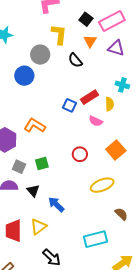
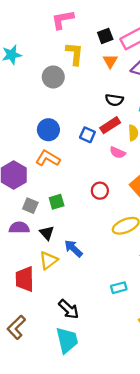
black square: (86, 19) -> (105, 36), turned 32
black semicircle: (75, 60) -> (114, 100), moved, turned -42
blue circle: (24, 76) -> (48, 130), moved
yellow triangle: (38, 227) -> (48, 260), moved
cyan rectangle: (95, 239) -> (119, 288), size x0.6

